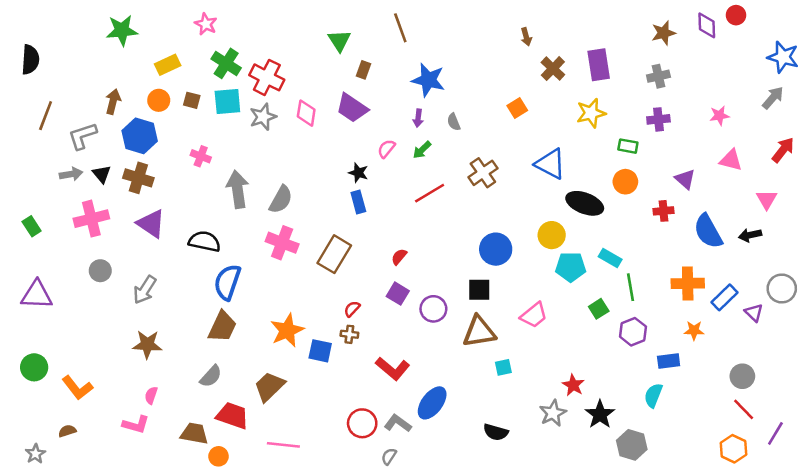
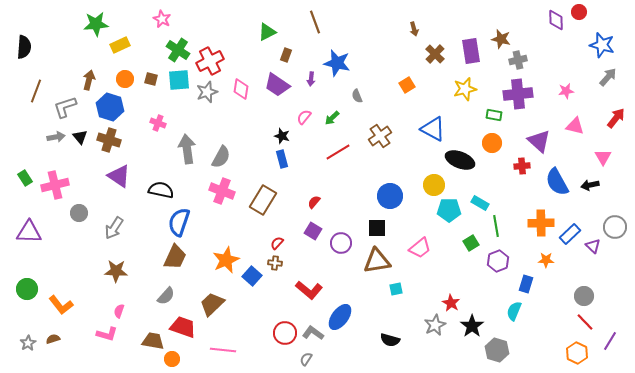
brown star: (664, 33) -> (501, 39), moved, turned 30
green triangle: (339, 41) -> (267, 32), turned 36
blue star: (783, 57) -> (602, 45), moved
yellow rectangle: (168, 65) -> (120, 45), moved
red cross: (267, 77) -> (210, 61), turned 36
purple arrow: (418, 118) -> (311, 79), moved
purple cross: (658, 119) -> (518, 94), size x1.6
purple triangle: (685, 179) -> (539, 141), size x1.4
pink cross: (91, 219) -> (55, 185), moved
blue square: (320, 351) -> (252, 276), turned 30
blue rectangle: (669, 361) -> (526, 284), turned -66
gray star: (35, 454) -> (28, 343), moved

